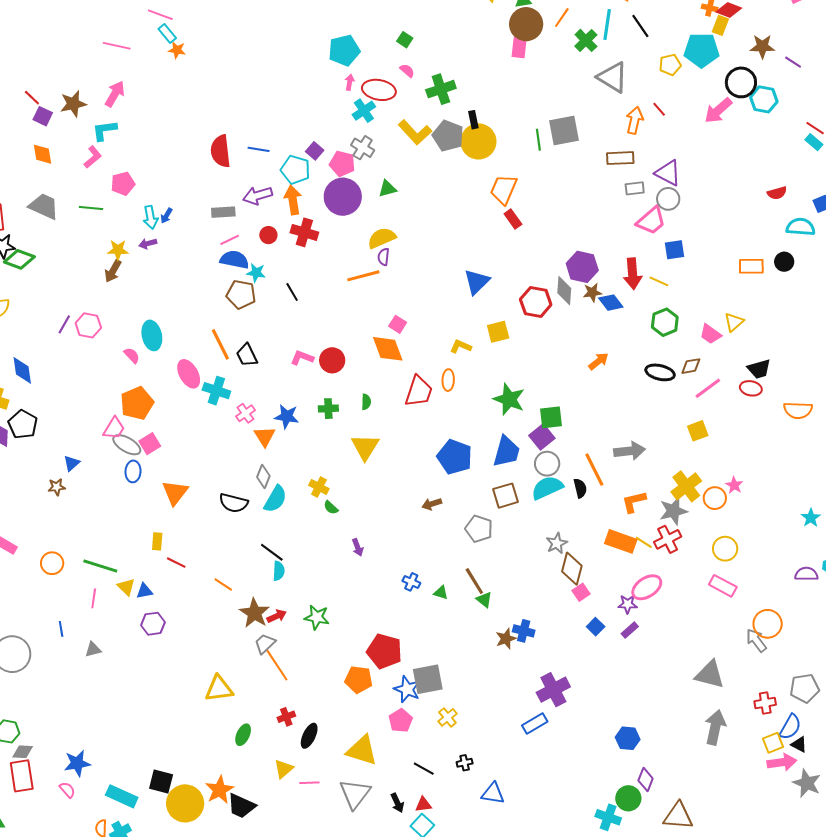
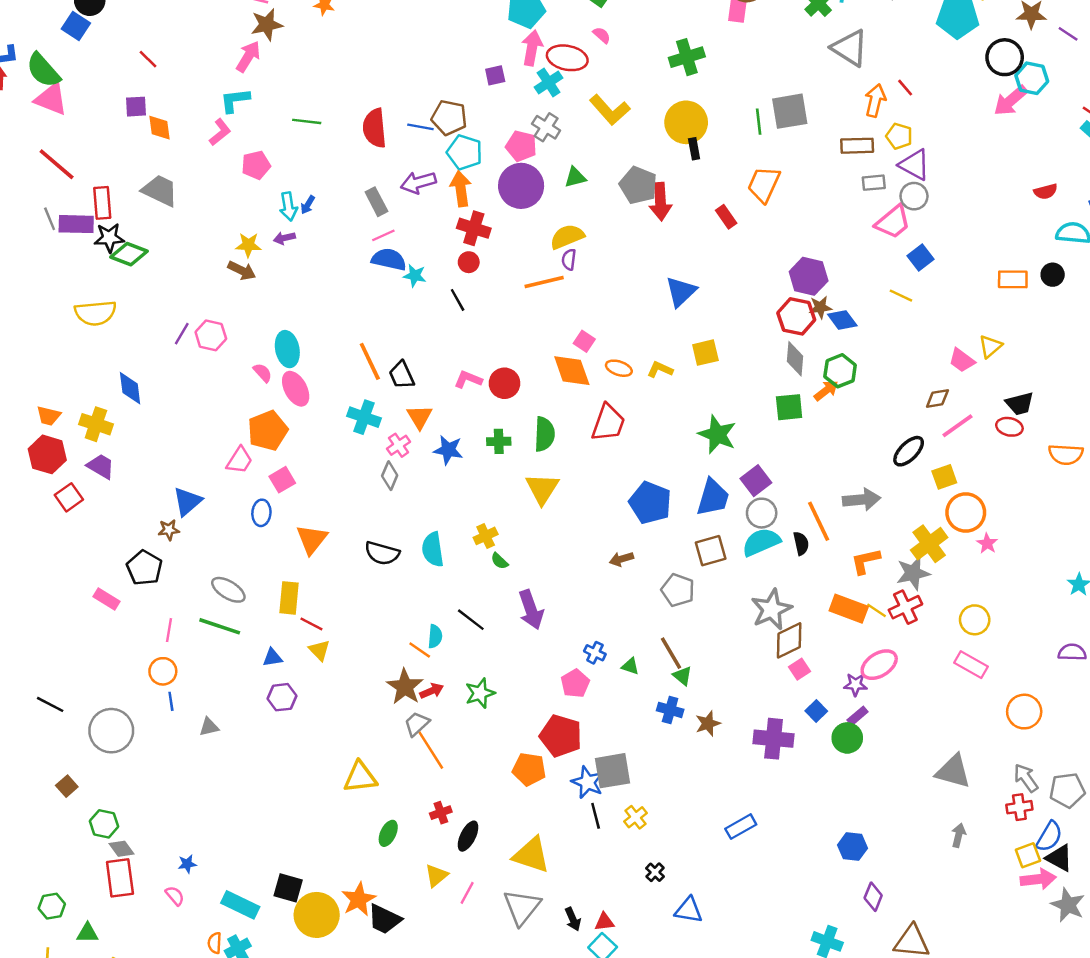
yellow pentagon: (670, 65) -> (899, 136), moved, turned 30
pink arrow: (350, 82) -> (532, 48), size x1.8
green cross: (441, 89) -> (687, 57), moved
brown star: (73, 104) -> (267, 25), moved
pink arrow: (718, 111) -> (1011, 101), moved
purple square: (43, 116) -> (136, 107), moved, turned -30
black rectangle: (473, 120) -> (694, 149), moved
gray pentagon: (448, 136) -> (638, 185), moved
purple square: (315, 151) -> (495, 75), moved, turned 36
orange trapezoid: (504, 189) -> (764, 184), moved
green line: (91, 208) -> (307, 121), moved
gray rectangle: (223, 212) -> (376, 202), turned 65
red circle: (268, 235) -> (469, 262), moved
blue square: (675, 250) -> (920, 258), turned -30
brown arrow: (113, 271) -> (242, 271), turned -95
red arrow: (633, 274) -> (660, 202), moved
gray diamond: (564, 291) -> (795, 359), moved
brown pentagon: (241, 294) -> (449, 118), moved
red hexagon: (536, 302) -> (796, 316), moved
green hexagon: (665, 322) -> (840, 371), moved
black ellipse: (660, 372) -> (909, 451), moved, turned -60
pink ellipse: (189, 374) -> (296, 389), moved
orange ellipse: (448, 380) -> (619, 368), moved, turned -75
green semicircle: (366, 402) -> (544, 434), size x1.8
green square: (551, 417) -> (789, 407), moved
black pentagon: (23, 424) -> (144, 568), moved
orange triangle: (265, 436) -> (420, 417), moved
gray ellipse: (127, 445) -> (228, 590), moved
blue triangle: (72, 463) -> (187, 501), size x1.5
gray diamond: (263, 477) -> (390, 476), moved
yellow cross: (319, 487) -> (486, 536), turned 36
orange circle: (715, 498) -> (966, 513), moved, size x1.4
cyan semicircle: (275, 499) -> (433, 549), turned 140
yellow rectangle: (157, 541) -> (289, 598), size x1.5
gray star: (557, 543) -> (771, 609), size x1.6
purple arrow: (358, 547) -> (531, 610), size x1.8
black line: (272, 552) -> (471, 620), moved
orange circle: (52, 563) -> (163, 671), moved
brown diamond: (572, 569) -> (789, 640), turned 48
orange line: (223, 584) -> (420, 650), moved
yellow triangle: (126, 587) -> (319, 650), moved
pink line: (94, 598) -> (169, 630), moved
green star: (317, 617) -> (480, 693), turned -30
blue cross: (524, 631) -> (670, 710), moved
gray arrow: (756, 640) -> (1026, 778), moved
purple cross: (553, 690) -> (774, 739), moved, turned 32
pink pentagon: (401, 721) -> (575, 683), moved
gray arrow: (715, 727) -> (959, 835), size x0.6
black triangle: (799, 745) -> (1059, 858), size x1.4
gray diamond: (23, 752) -> (122, 849), turned 50
blue star: (77, 763) -> (187, 864), size x0.6
black cross: (465, 763) -> (655, 872), turned -35
black line: (424, 769) -> (596, 816), moved, turned 45
pink line: (309, 783) -> (467, 893), turned -60
green circle: (628, 798) -> (847, 738), moved

